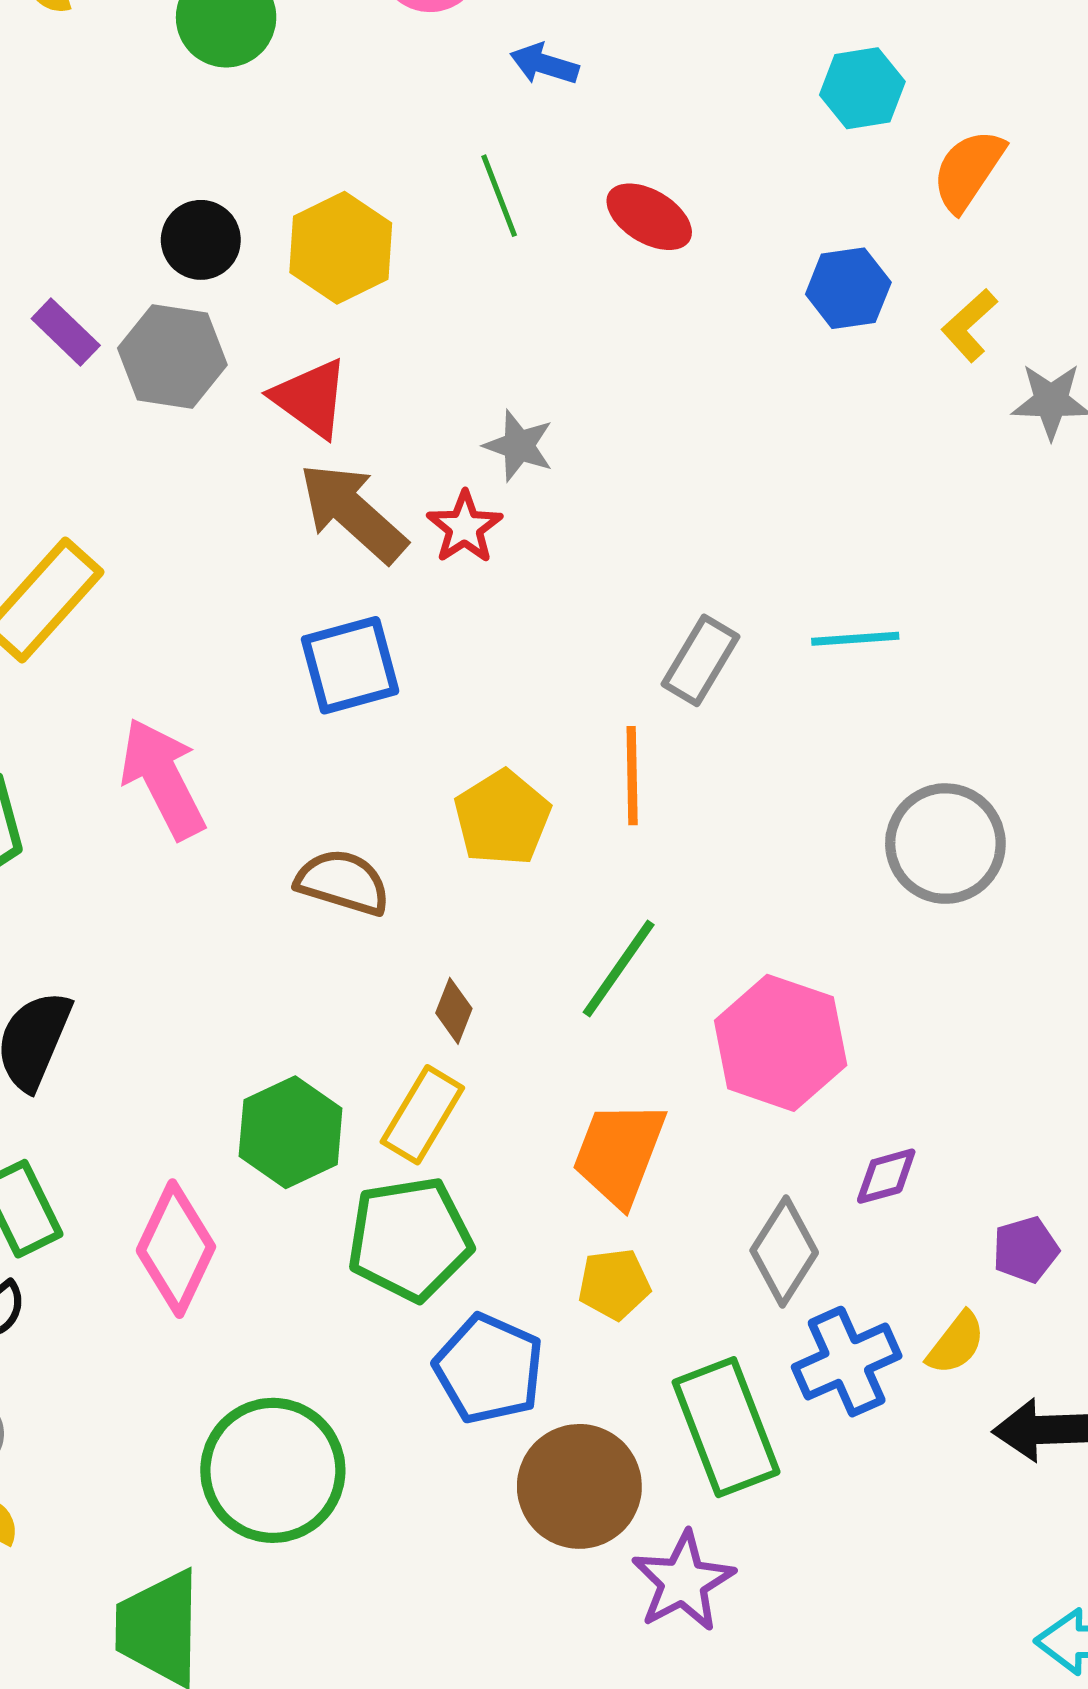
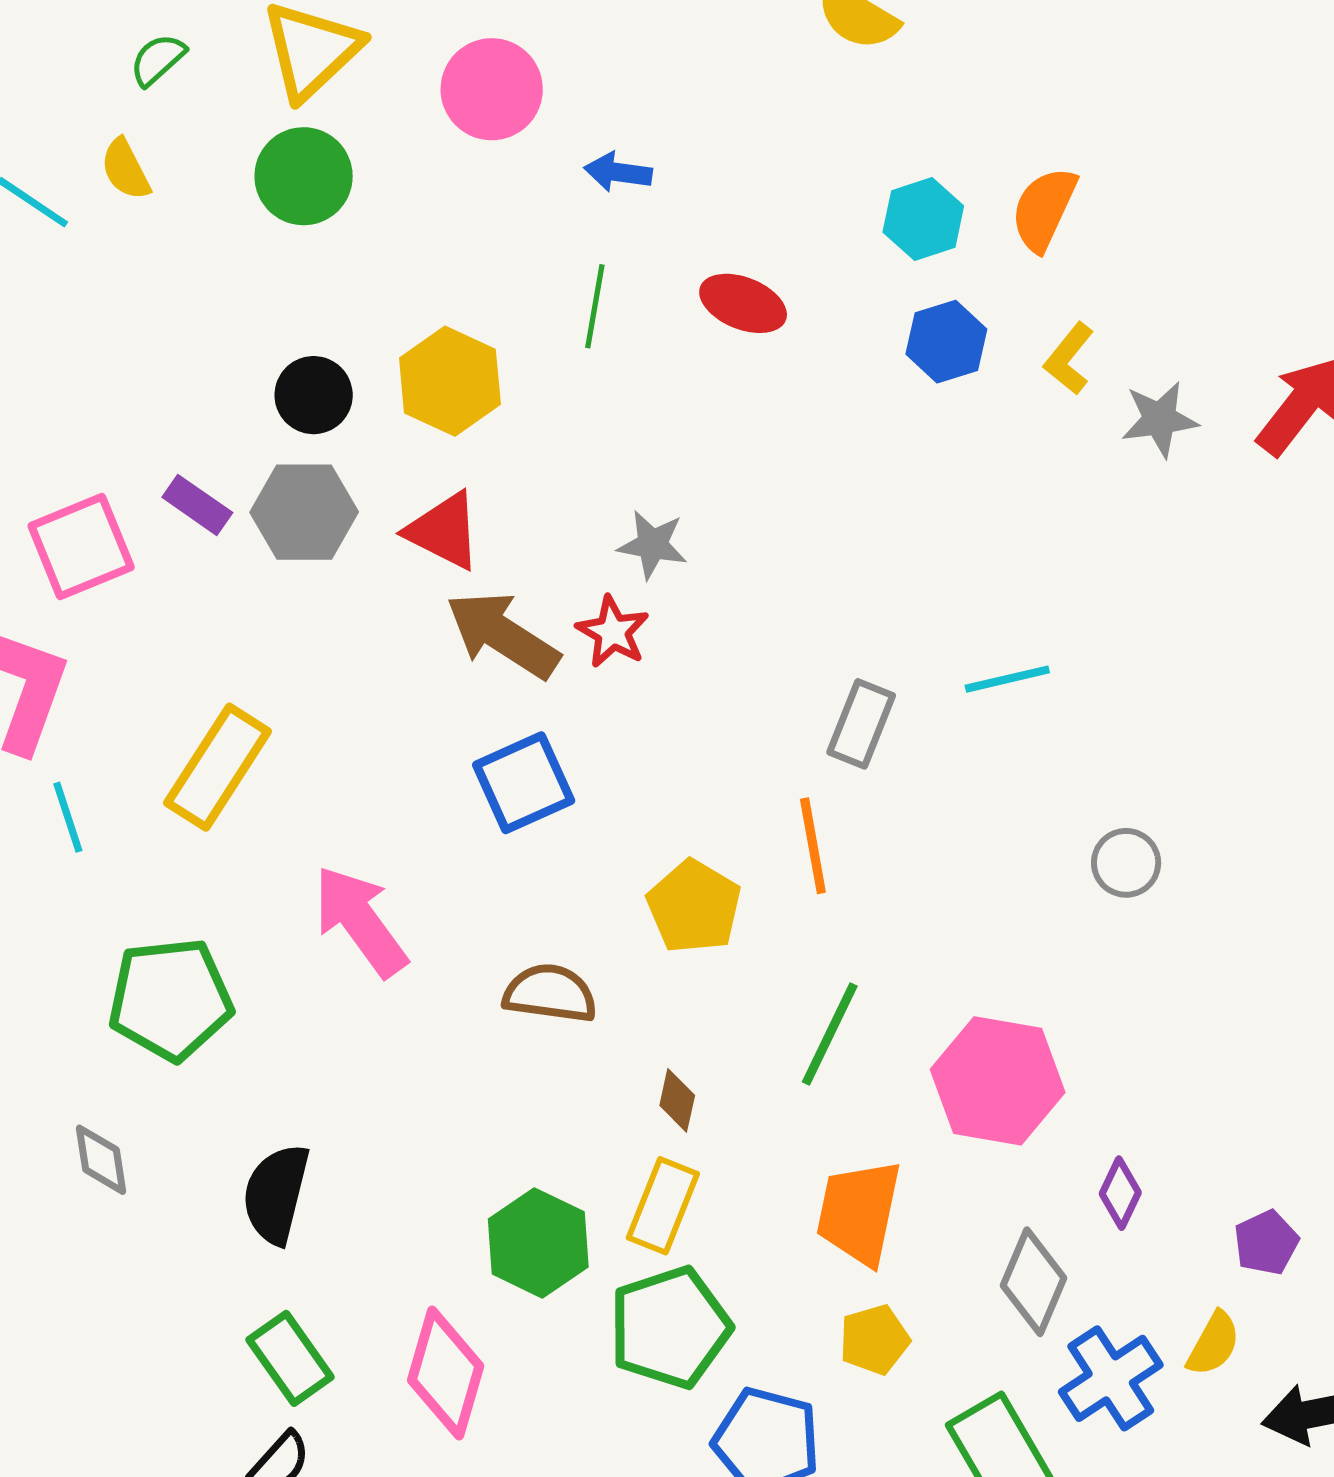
cyan hexagon: (862, 88) -> (923, 219), moved
green line: (499, 196) -> (595, 306), turned 40
gray circle: (945, 844) -> (1126, 863), size x0.6
purple diamond: (886, 1176) -> (1120, 1193), turned -40

